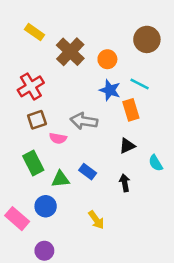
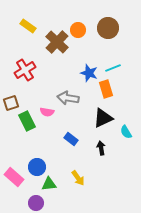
brown circle: (147, 39) -> (108, 28), moved
orange circle: (107, 59) -> (78, 30), moved
cyan line: (140, 84) -> (113, 68), turned -49
brown square: (37, 120) -> (11, 103), moved
black triangle: (127, 146) -> (103, 118), size x1.5
green rectangle: (33, 163) -> (27, 121), moved
green triangle: (60, 179) -> (49, 184), moved

